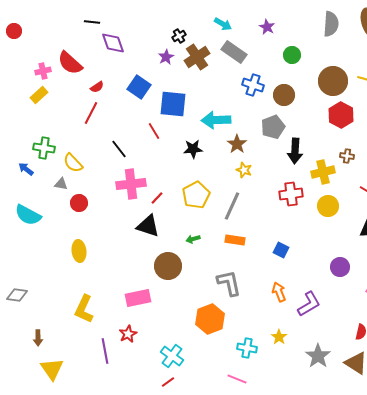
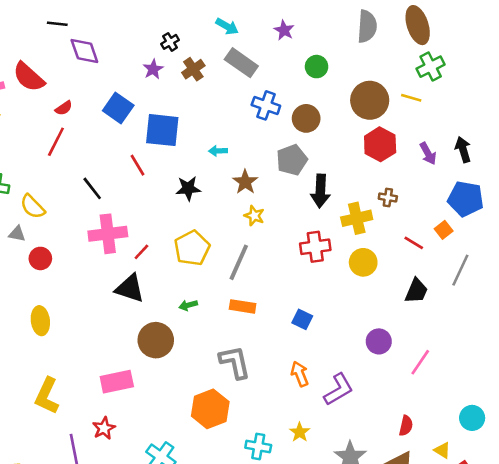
brown cross: (197, 57) -> (193, 69), size x0.7
cyan arrow: (216, 120) -> (218, 151), size x0.5

